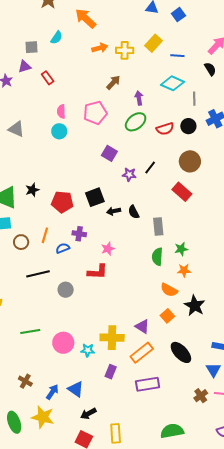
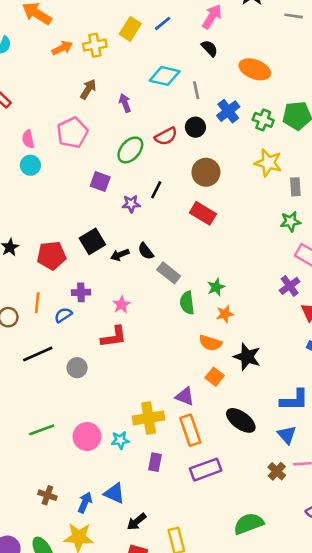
blue line: (177, 56) -> (163, 23), moved, turned -32
green ellipse: (136, 122) -> (130, 150), moved
gray rectangle: (158, 227) -> (169, 273), moved, turned -36
orange rectangle: (142, 353) -> (190, 430), turned -60

